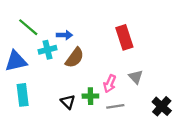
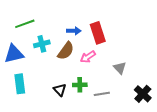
green line: (28, 27) -> (25, 24), turned -60
blue arrow: (64, 35) -> (74, 31), moved
red rectangle: (124, 37) -> (98, 33), moved
pink arrow: (110, 84) -> (88, 57), moved, turned 35

